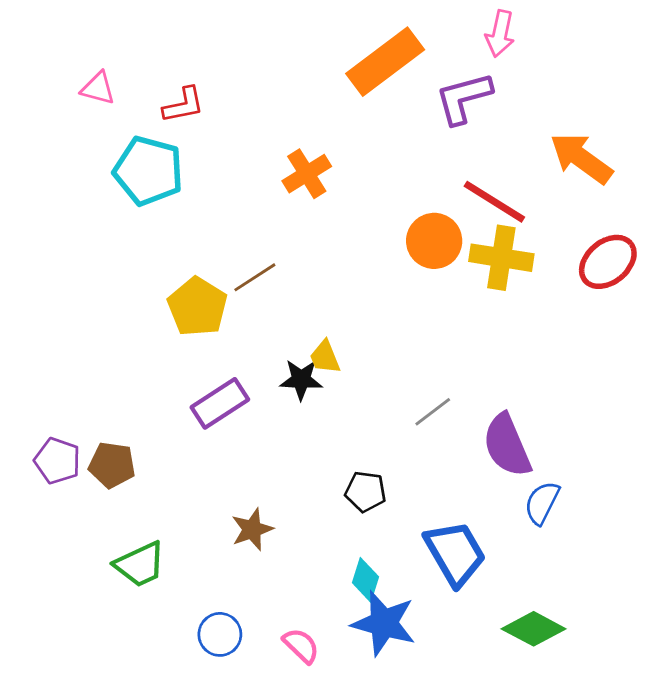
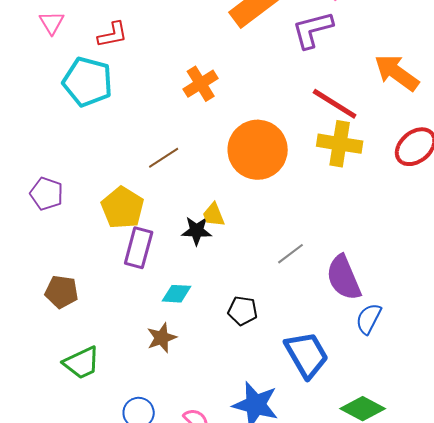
pink triangle: (98, 88) -> (52, 23), turned 44
orange circle: (434, 241) -> (258, 150), moved, size x1.5
yellow pentagon: (197, 307) -> (123, 208), moved
purple rectangle: (220, 403) -> (139, 248), turned -42
purple pentagon: (57, 461) -> (47, 194), moved
cyan diamond: (366, 580) -> (177, 294), moved, turned 76

